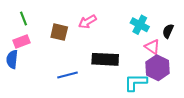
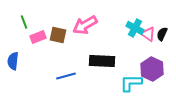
pink arrow: (87, 22) -> (85, 25), size x1.4
pink rectangle: (21, 42) -> (38, 37), moved
pink triangle: (152, 47) -> (148, 34), moved

